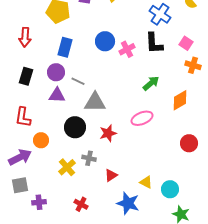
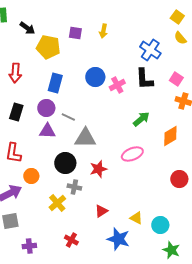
gray cross: (89, 158) -> (74, 187), moved
purple cross: (39, 202) -> (29, 246), moved

